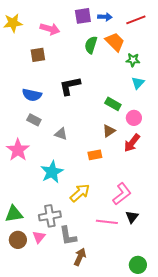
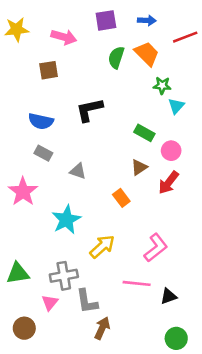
blue arrow: (105, 17) -> (147, 20), moved
red line: (136, 20) -> (185, 37), moved
green star: (133, 60) -> (162, 86), moved
orange rectangle: (95, 155) -> (121, 198), turned 64
black triangle: (132, 217) -> (169, 296), moved, turned 32
brown circle: (18, 240) -> (24, 328), moved

